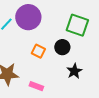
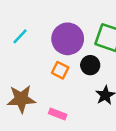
purple circle: (28, 17) -> (68, 39), moved

